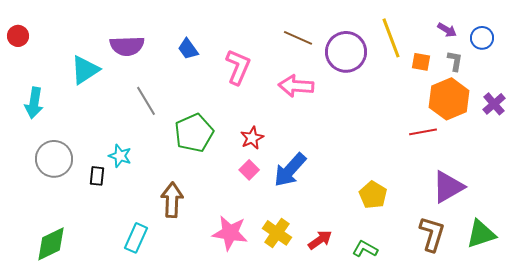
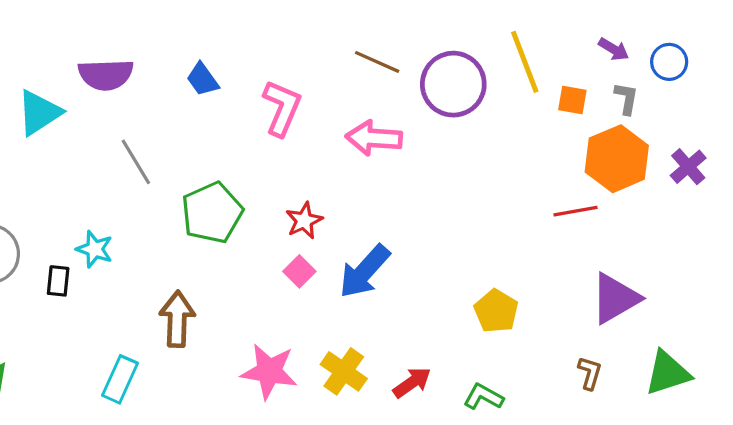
brown L-shape: (432, 234) -> (590, 373), size x0.6

